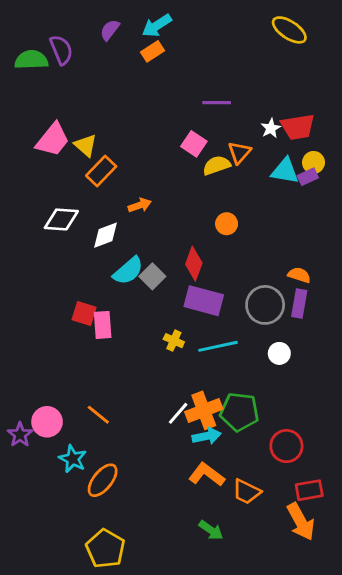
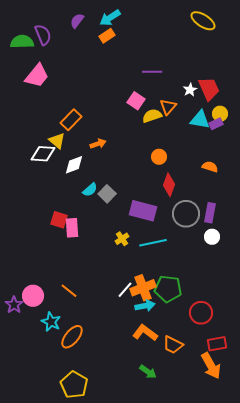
red trapezoid: (298, 127) -> (209, 89), turned -105
pink trapezoid: (53, 140) -> (37, 76), moved
yellow triangle: (86, 145) -> (57, 141), moved
red diamond: (194, 264) -> (169, 185), moved
cyan semicircle: (128, 271) -> (90, 190), size x0.7
orange semicircle: (299, 275) -> (210, 167), moved
yellow cross: (174, 341) -> (122, 239), turned 32
white circle: (279, 353) -> (212, 237), moved

